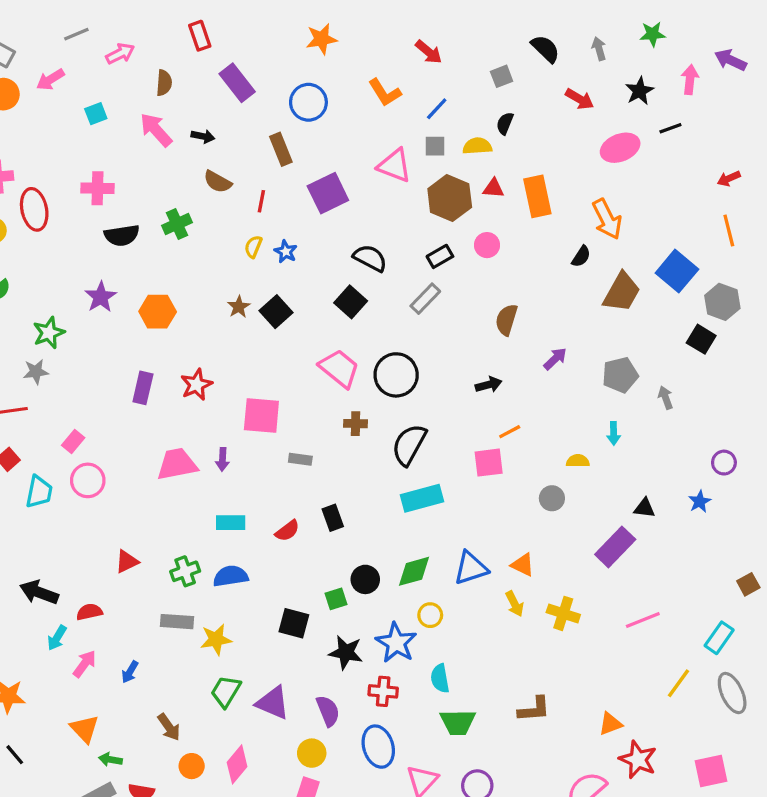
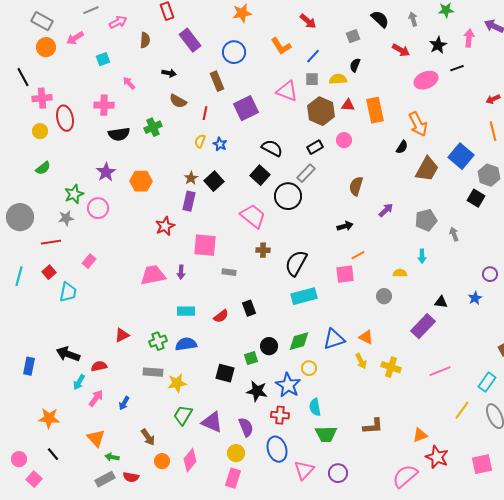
pink arrow: (156, 130) -> (129, 83), moved, size x0.6
black circle: (396, 375) -> (288, 196), moved
purple rectangle: (143, 388) -> (189, 201), moved
pink circle: (88, 480) -> (98, 208), moved

